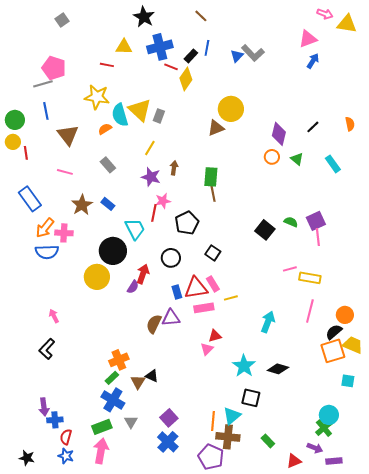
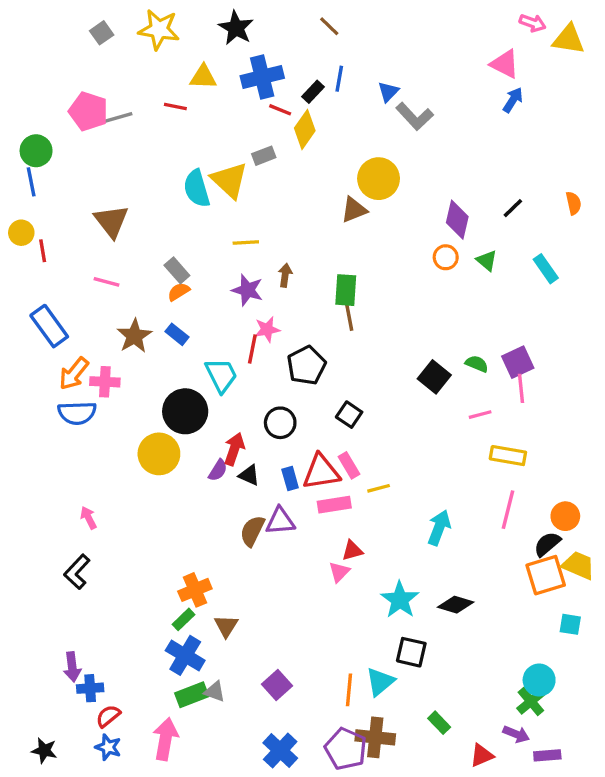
pink triangle: (308, 39) -> (505, 64), turned 48
gray L-shape: (253, 53) -> (415, 116), moved
gray line: (43, 84) -> (116, 118), moved
yellow star: (97, 97) -> (159, 29), moved
blue line: (46, 111) -> (31, 182), moved
gray rectangle: (159, 116) -> (264, 156), moved, turned 48
green circle: (15, 120) -> (36, 151), moved
orange semicircle: (105, 129) -> (179, 292), moved
yellow line: (150, 148) -> (246, 243), turned 56
pink line: (290, 269) -> (480, 415), moved
black triangle: (152, 376) -> (249, 475), moved
gray triangle: (131, 422) -> (215, 691), turned -40
green rectangle: (102, 427) -> (192, 695), moved
red semicircle: (66, 437) -> (108, 716), turned 35
brown cross: (228, 437) -> (375, 737), moved
blue cross: (168, 442) -> (280, 750), moved

